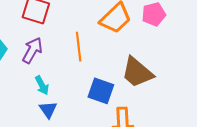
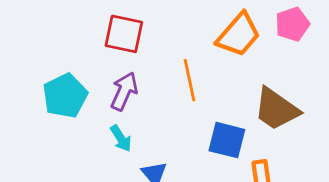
cyan arrow: (42, 85) -> (121, 138), moved

